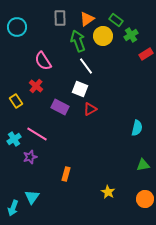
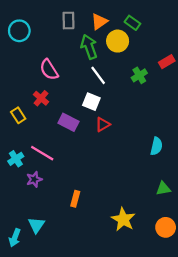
green cross: (131, 35) -> (139, 75), moved
yellow star: (108, 192) -> (123, 219), size x1.5

